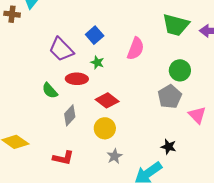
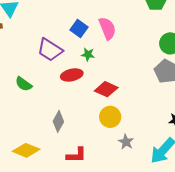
pink semicircle: (136, 49) -> (107, 28), moved, turned -30
green semicircle: (50, 91) -> (24, 84), moved
gray diamond: (70, 115) -> (58, 121), moved

